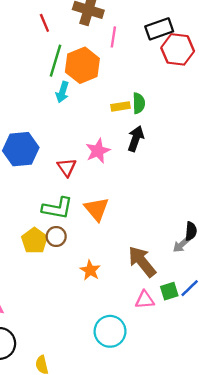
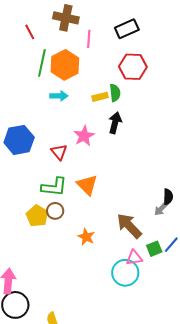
red hexagon: (178, 49) -> (133, 67), moved
cyan arrow: (62, 92) -> (59, 96), moved, turned -102
cyan circle: (110, 331) -> (125, 273), moved

